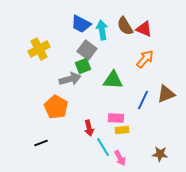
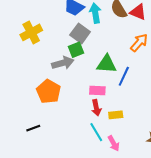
blue line: (143, 100) -> (124, 76), moved
pink rectangle: (116, 118) -> (97, 90), moved
red arrow: (89, 128) -> (96, 108), moved

